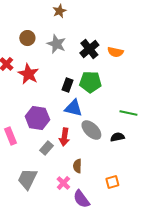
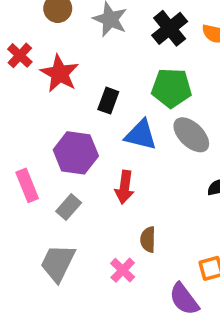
black rectangle: (67, 85) -> (108, 101), moved
gray ellipse: (91, 130) -> (191, 135), moved
gray rectangle: (46, 148) -> (69, 207), moved
purple semicircle: (81, 199) -> (184, 299), moved

